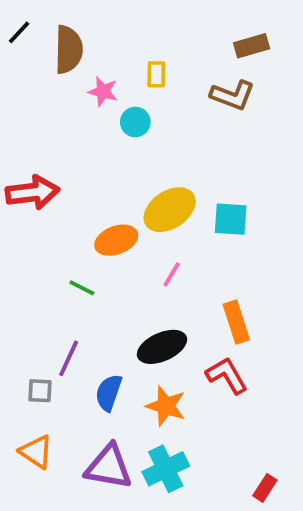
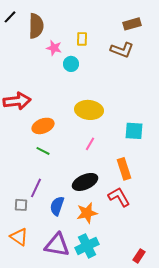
yellow ellipse: (170, 210) -> (89, 110), turned 40
cyan square: (231, 219) -> (134, 131), moved
orange ellipse: (116, 240) -> (43, 126), moved
orange star: (166, 406) -> (87, 213), turned -30

